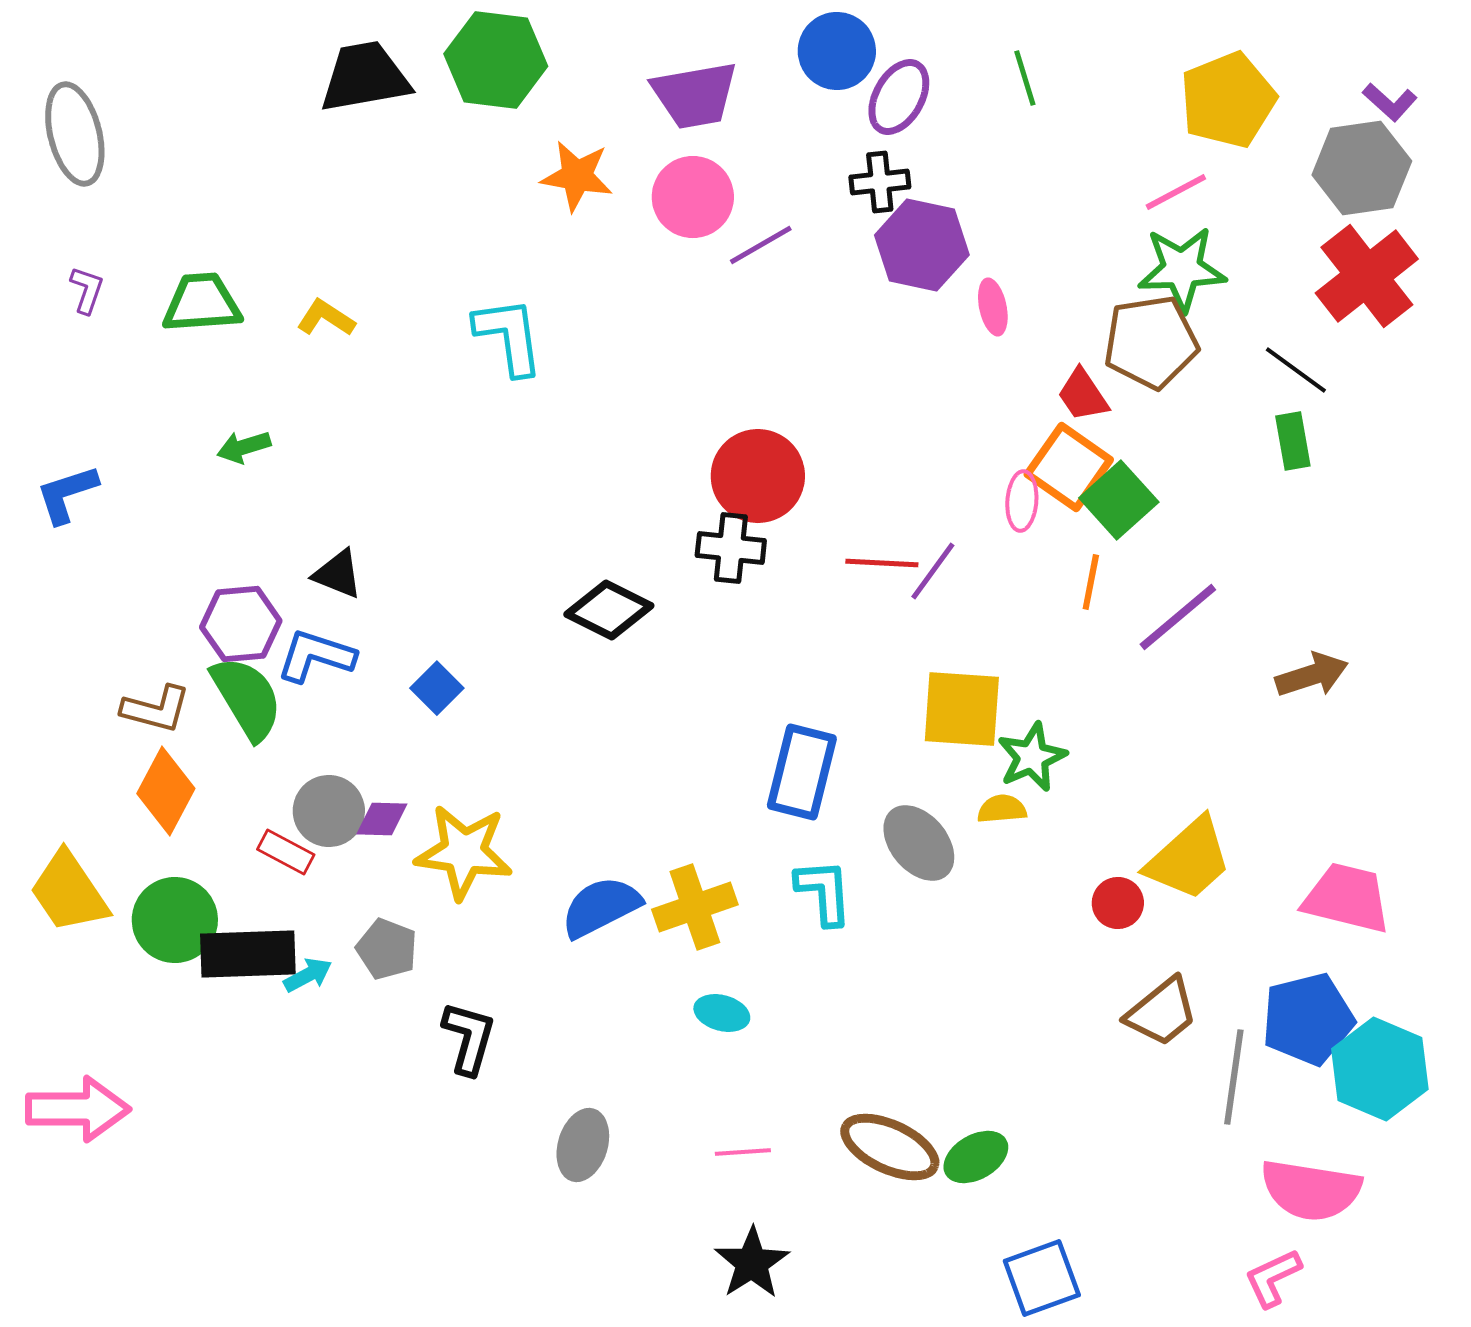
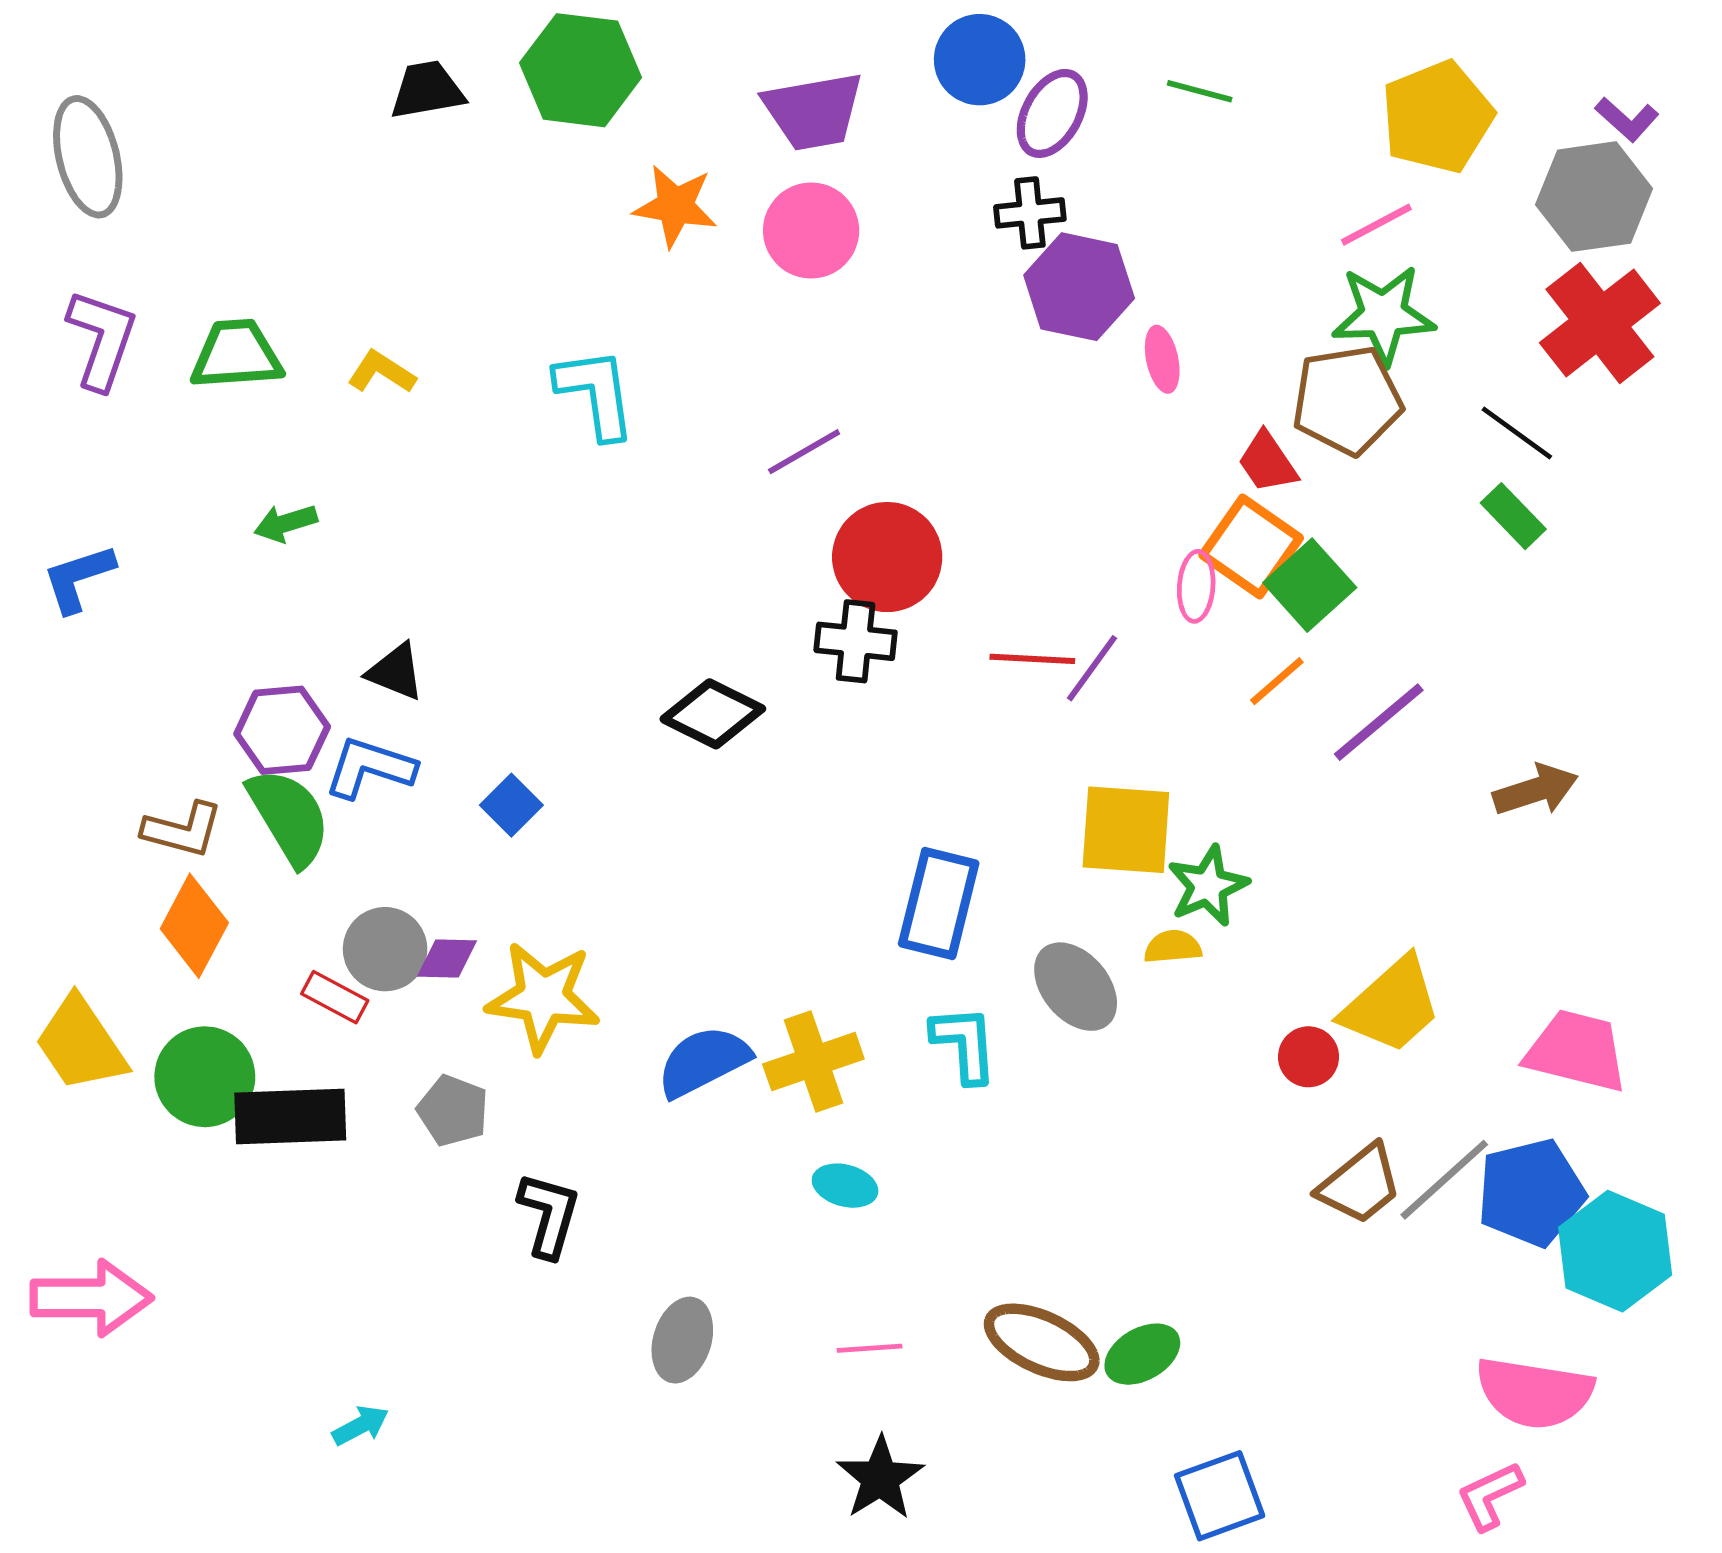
black trapezoid: (365, 77) -> (427, 90), size x0.7
green line: (1025, 78) -> (1200, 91), turned -58
purple line: (761, 245) -> (804, 452), moved
purple L-shape: (87, 290) -> (102, 339), size x1.8
green rectangle: (1293, 441) -> (1513, 516), turned -34
orange line: (1091, 582) -> (1277, 681), turned 38
cyan arrow: (308, 975) -> (360, 1425), moved
gray line: (1234, 1077) -> (1444, 1180), moved, turned 40

